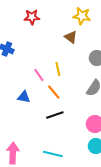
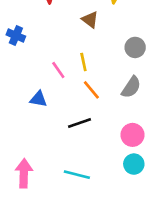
brown triangle: (71, 37) -> (90, 20), moved
orange line: (54, 92) -> (91, 90), moved

